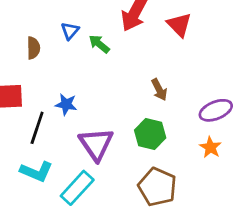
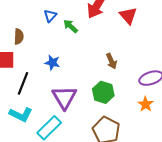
brown semicircle: (33, 48) -> (19, 37), moved
blue star: (66, 104) -> (52, 63), moved

